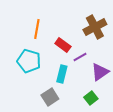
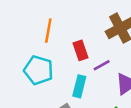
red rectangle: (63, 45) -> (81, 50), turned 35

